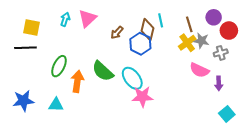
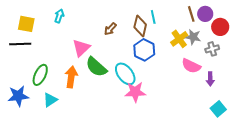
pink triangle: (87, 18) -> (81, 48), moved
brown line: (189, 24) -> (191, 14), moved
blue hexagon: (140, 44) -> (144, 50), moved
green ellipse: (59, 66) -> (40, 75), moved
cyan triangle: (56, 105) -> (50, 100), turned -35

